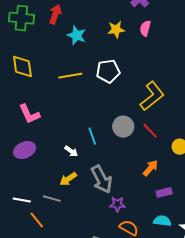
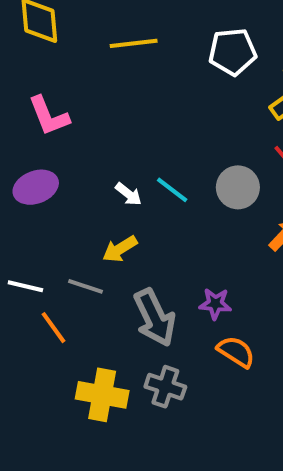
white pentagon: (108, 71) -> (233, 52), moved
gray circle: (123, 127) -> (238, 187), moved
cyan line: (92, 136) -> (172, 190), moved, turned -36
gray arrow: (102, 179) -> (155, 318), moved

